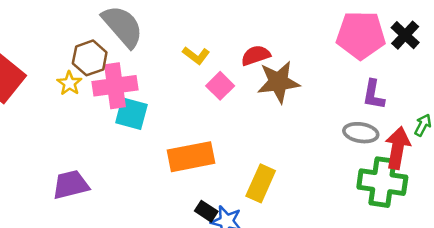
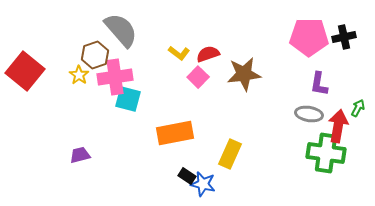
black cross: (405, 35) -> (344, 37), turned 35
red semicircle: (256, 55) -> (208, 54), moved
purple trapezoid: (71, 185) -> (80, 155), size x0.7

